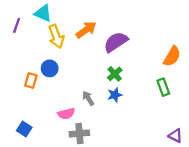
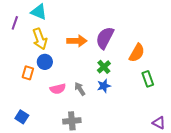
orange arrow: (86, 30) -> (77, 41), moved, turned 36
yellow arrow: (56, 36) -> (40, 39), moved
purple semicircle: (116, 42) -> (105, 38), turned -30
orange semicircle: (172, 56) -> (137, 53), moved
pink semicircle: (66, 114) -> (58, 89), moved

